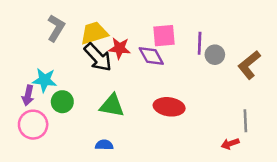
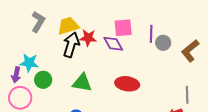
black arrow: (98, 57) -> (71, 45), turned -120

